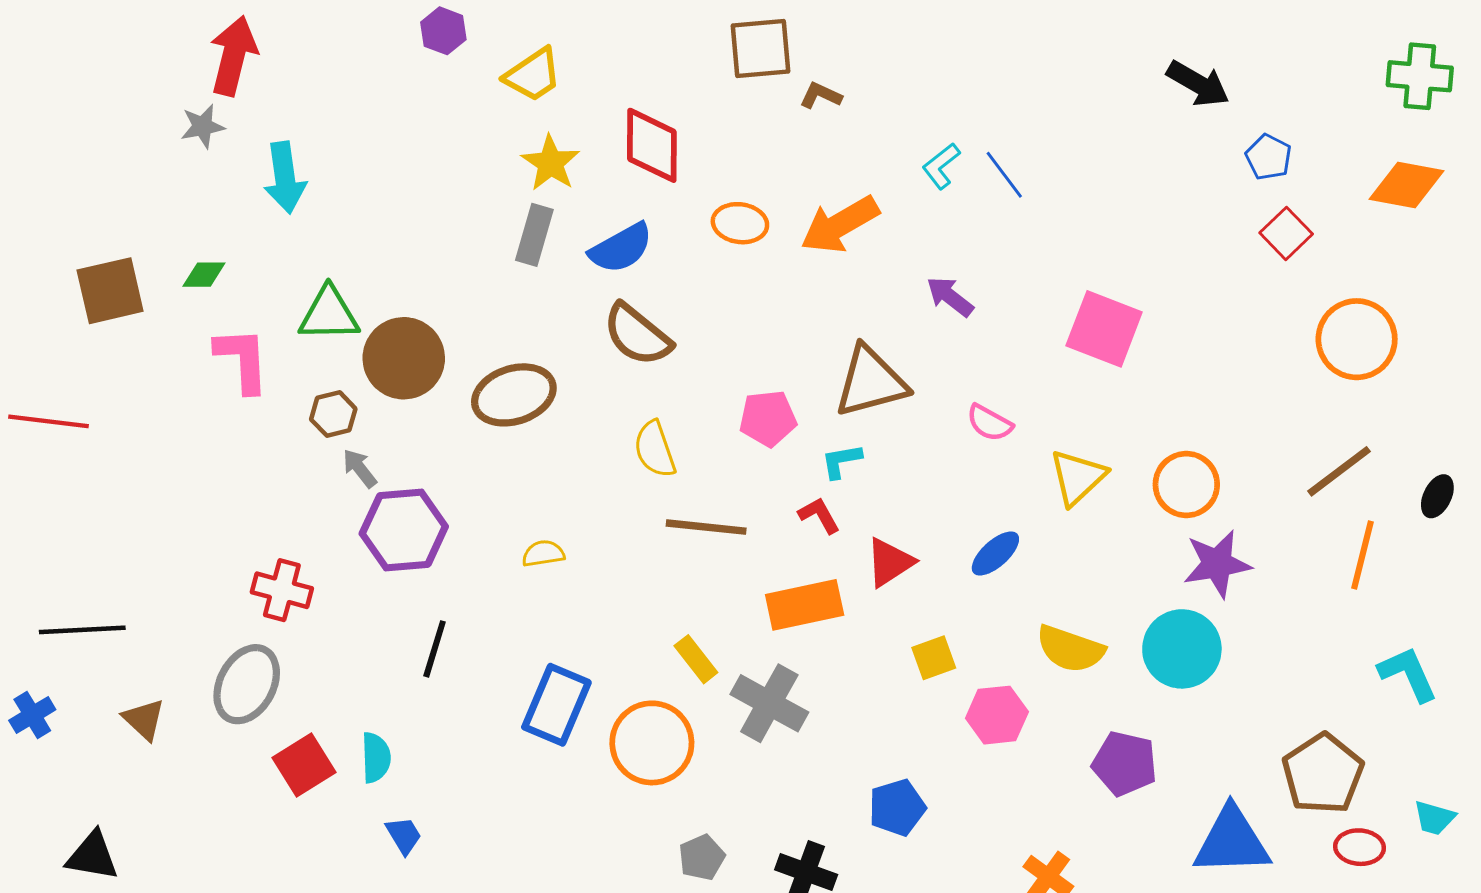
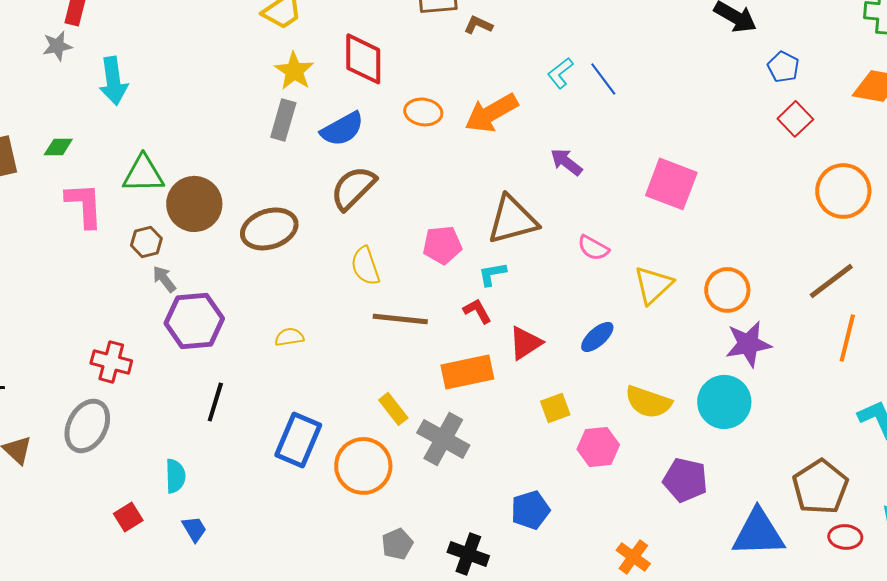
brown semicircle: (637, 335) -> (353, 188), turned 96
red square: (304, 765) -> (128, 517), moved, size x0.7

